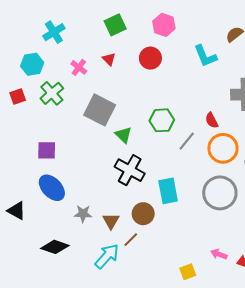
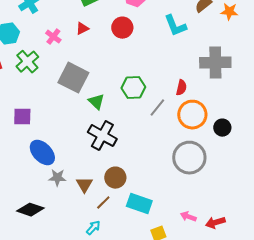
red triangle: (109, 59) -> (82, 29), turned 48
red semicircle: (212, 120) -> (181, 88), turned -140
blue ellipse: (52, 188) -> (42, 153), moved
cyan rectangle: (168, 191) -> (139, 204), moved, turned -60
cyan arrow: (107, 256) -> (93, 228), moved, size x0.6

